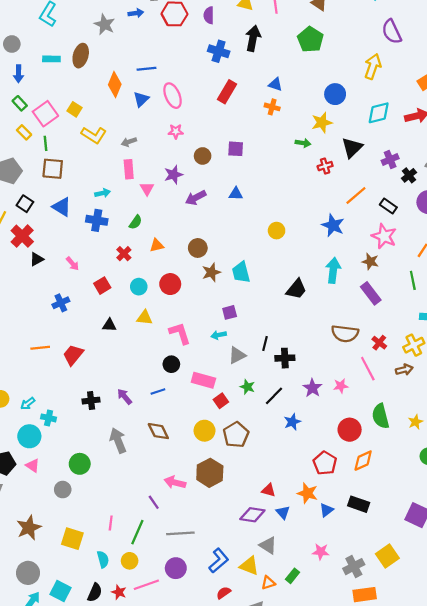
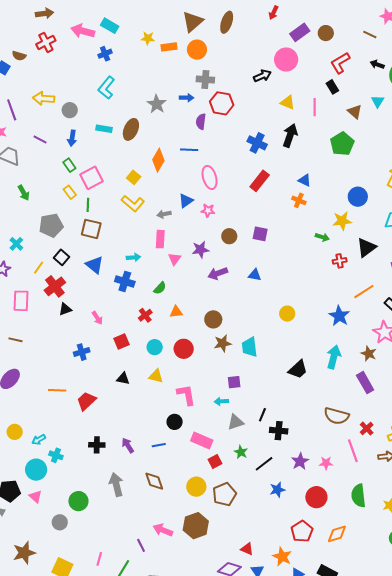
purple semicircle: (209, 15) -> (201, 122), moved
blue triangle: (141, 99) -> (186, 201), moved
yellow square: (74, 109) -> (134, 177), moved
red circle: (350, 430) -> (316, 497), moved

